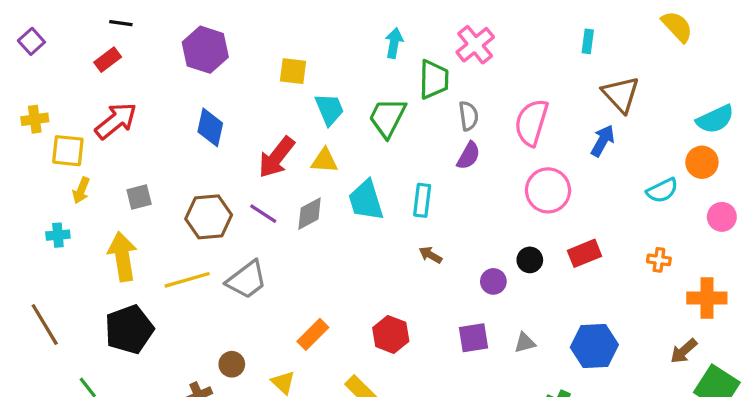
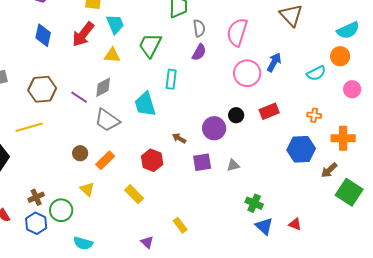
green trapezoid: (387, 118) -> (150, 45), moved
blue arrow: (603, 141) -> (274, 62), moved
red arrow: (276, 157) -> (83, 34), moved
cyan trapezoid: (366, 200) -> (145, 104), moved
purple line: (263, 214) -> (79, 97), moved
brown arrow: (430, 255) -> (179, 138), moved
gray trapezoid: (247, 280) -> (107, 120), moved, turned 72
purple circle: (493, 281) -> (214, 128), size x1.5
blue hexagon: (594, 346) -> (301, 149), moved
brown circle: (232, 364) -> (80, 153), moved

